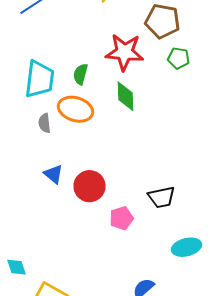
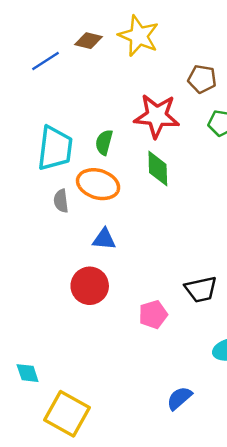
brown pentagon: (162, 21) -> (202, 79), size x0.7
blue triangle: (54, 174) -> (104, 239), moved, turned -35
red circle: (90, 186) -> (90, 286), moved

